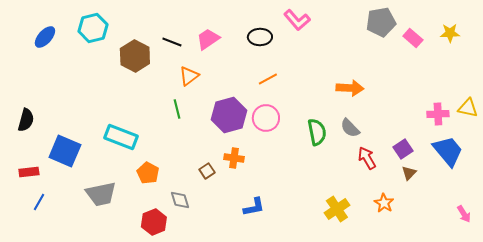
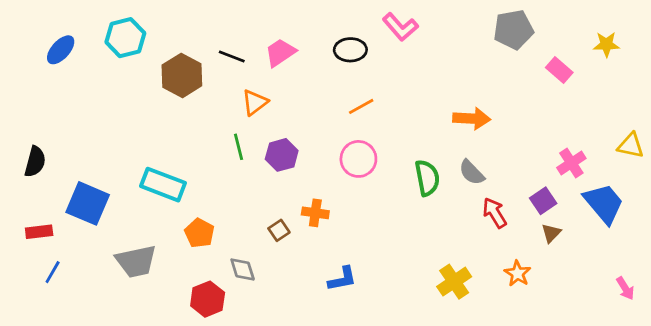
pink rectangle: (413, 38) -> (559, 70), moved
pink cross: (438, 114) -> (571, 163), moved, turned -30
purple hexagon: (229, 115) -> (282, 155), moved, size x0.7

